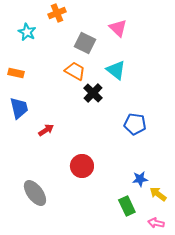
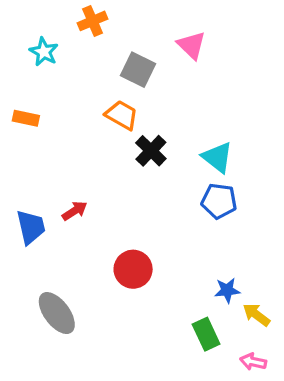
cyan triangle: (116, 70) -> (217, 157), moved
blue trapezoid: (19, 108) -> (31, 227), moved

